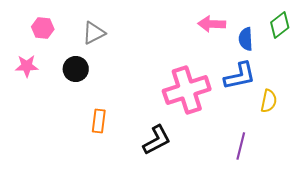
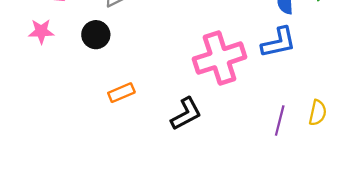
yellow semicircle: (269, 101) -> (318, 113), moved
orange rectangle: (99, 121) -> (121, 93), turned 60

